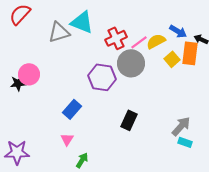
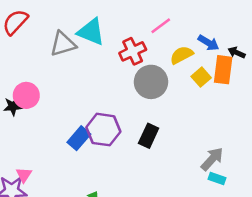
pink line: (139, 42) -> (161, 26), moved
purple hexagon: (102, 77) -> (103, 130), moved
black rectangle: (129, 120) -> (149, 136), moved
pink triangle: (67, 139) -> (24, 175), moved

